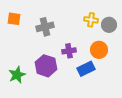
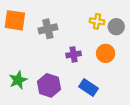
orange square: (14, 19) -> (15, 20), size x1.5
purple hexagon: (46, 66) -> (49, 85), moved
blue rectangle: (86, 69) -> (88, 88), moved, turned 60

